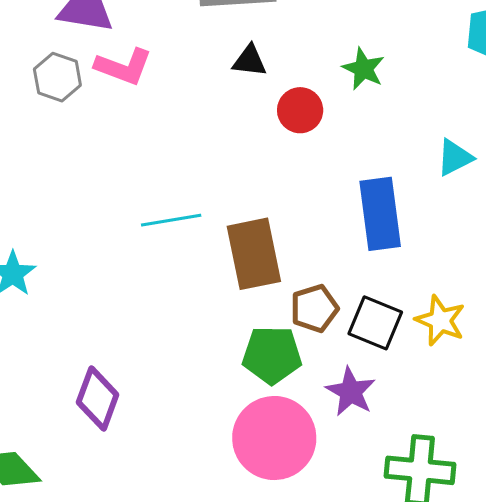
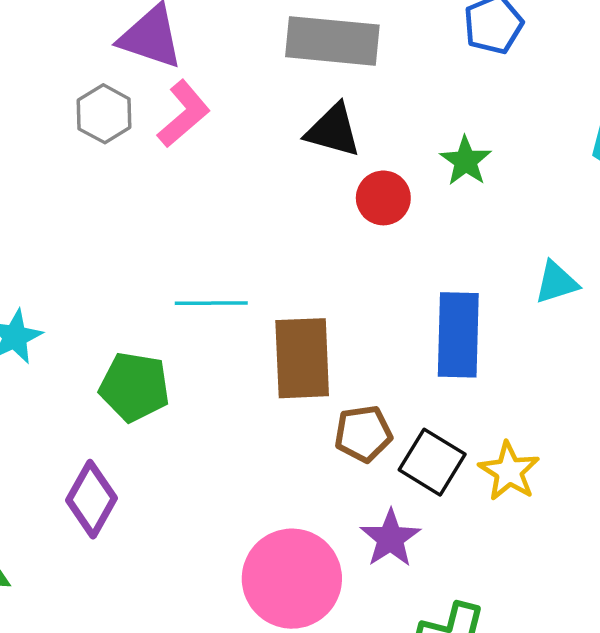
black triangle: (250, 61) -> (333, 130), size x1.4
pink L-shape: (123, 67) -> (184, 114), turned -70
green pentagon: (272, 355) -> (134, 387), moved

